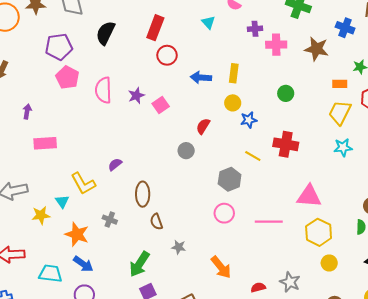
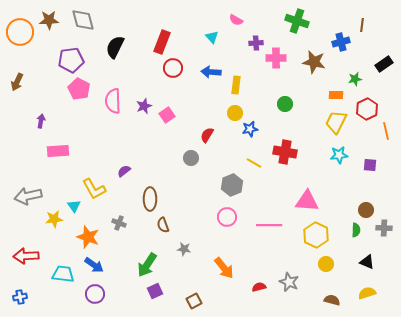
blue cross: (345, 28) -> (341, 42), turned -36
blue arrow: (201, 77) -> (211, 72), moved

